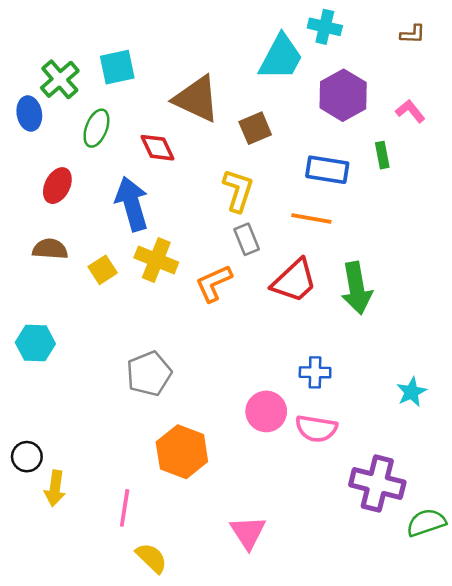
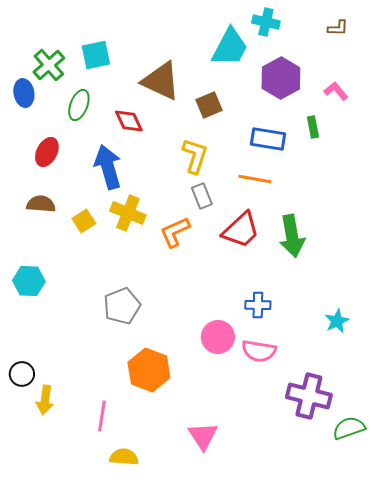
yellow semicircle: (151, 558) -> (124, 457), turned -40

